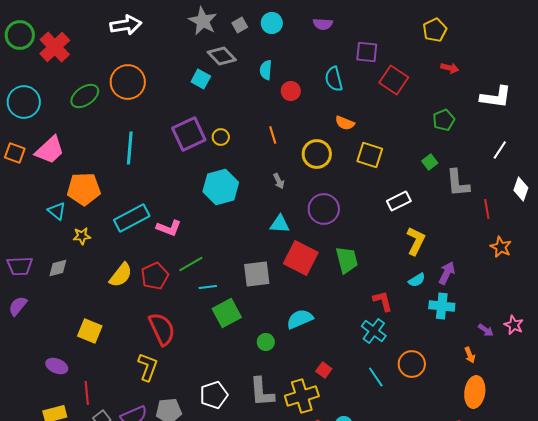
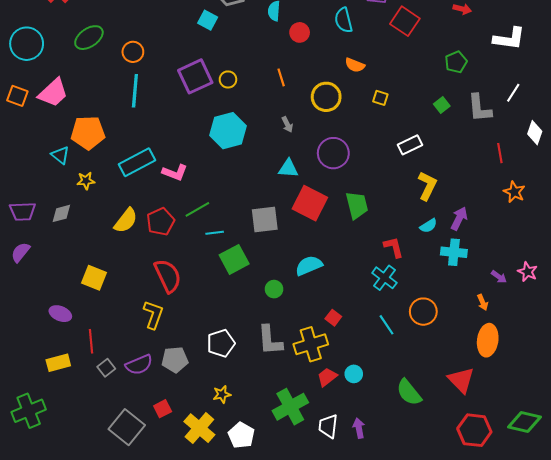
orange circle: (128, 82) -> (133, 52), moved, size x0.6
yellow square: (370, 155) -> (380, 98), size x0.6
gray L-shape: (458, 183) -> (480, 108), moved

